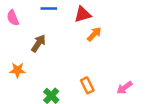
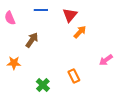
red triangle: (83, 14) -> (70, 15), turned -35
pink arrow: (124, 88) -> (106, 60), moved

